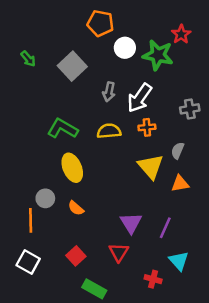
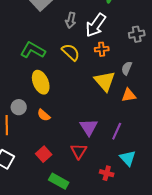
yellow semicircle: (109, 131) -> (71, 52), turned 48

